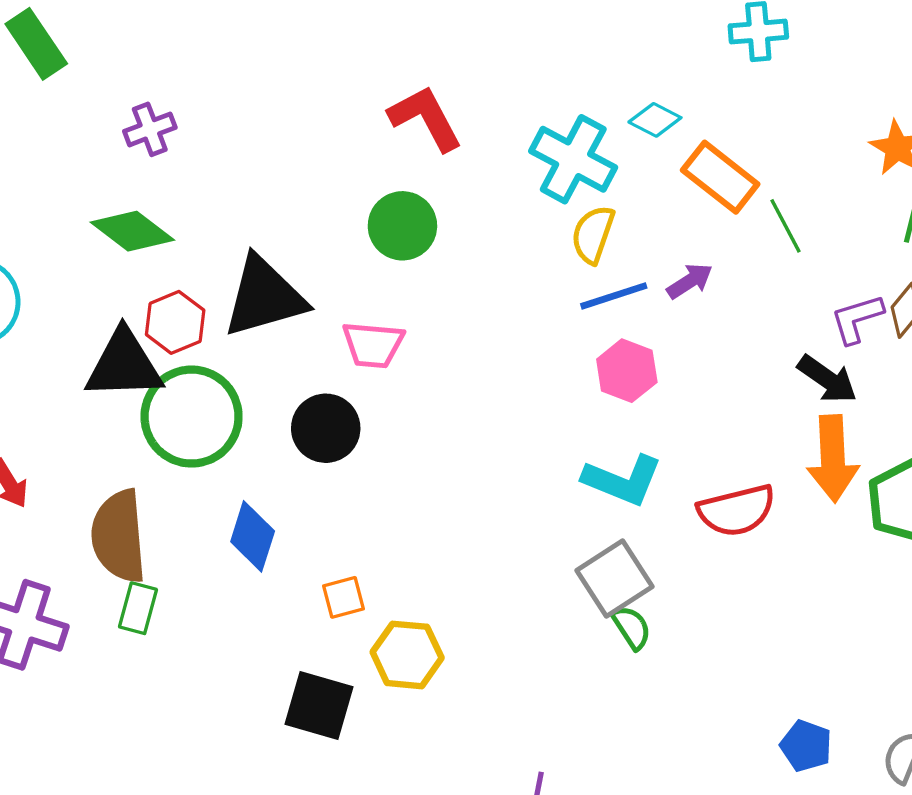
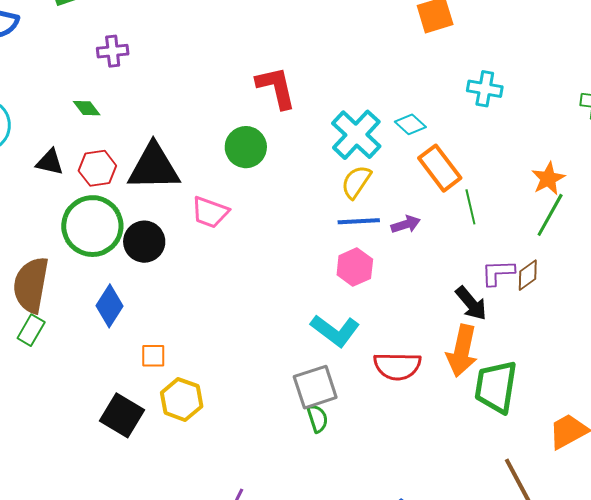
green diamond: (132, 231) -> (87, 108), size x0.6
black triangle: (124, 365) -> (50, 162), moved, size x0.6
black circle: (326, 428) -> (144, 242), moved

